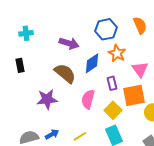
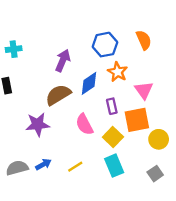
purple arrow: (69, 43) -> (63, 61), turned -84
brown semicircle: (65, 73) -> (58, 95), turned -70
pink semicircle: (88, 99) -> (84, 124), turned -42

